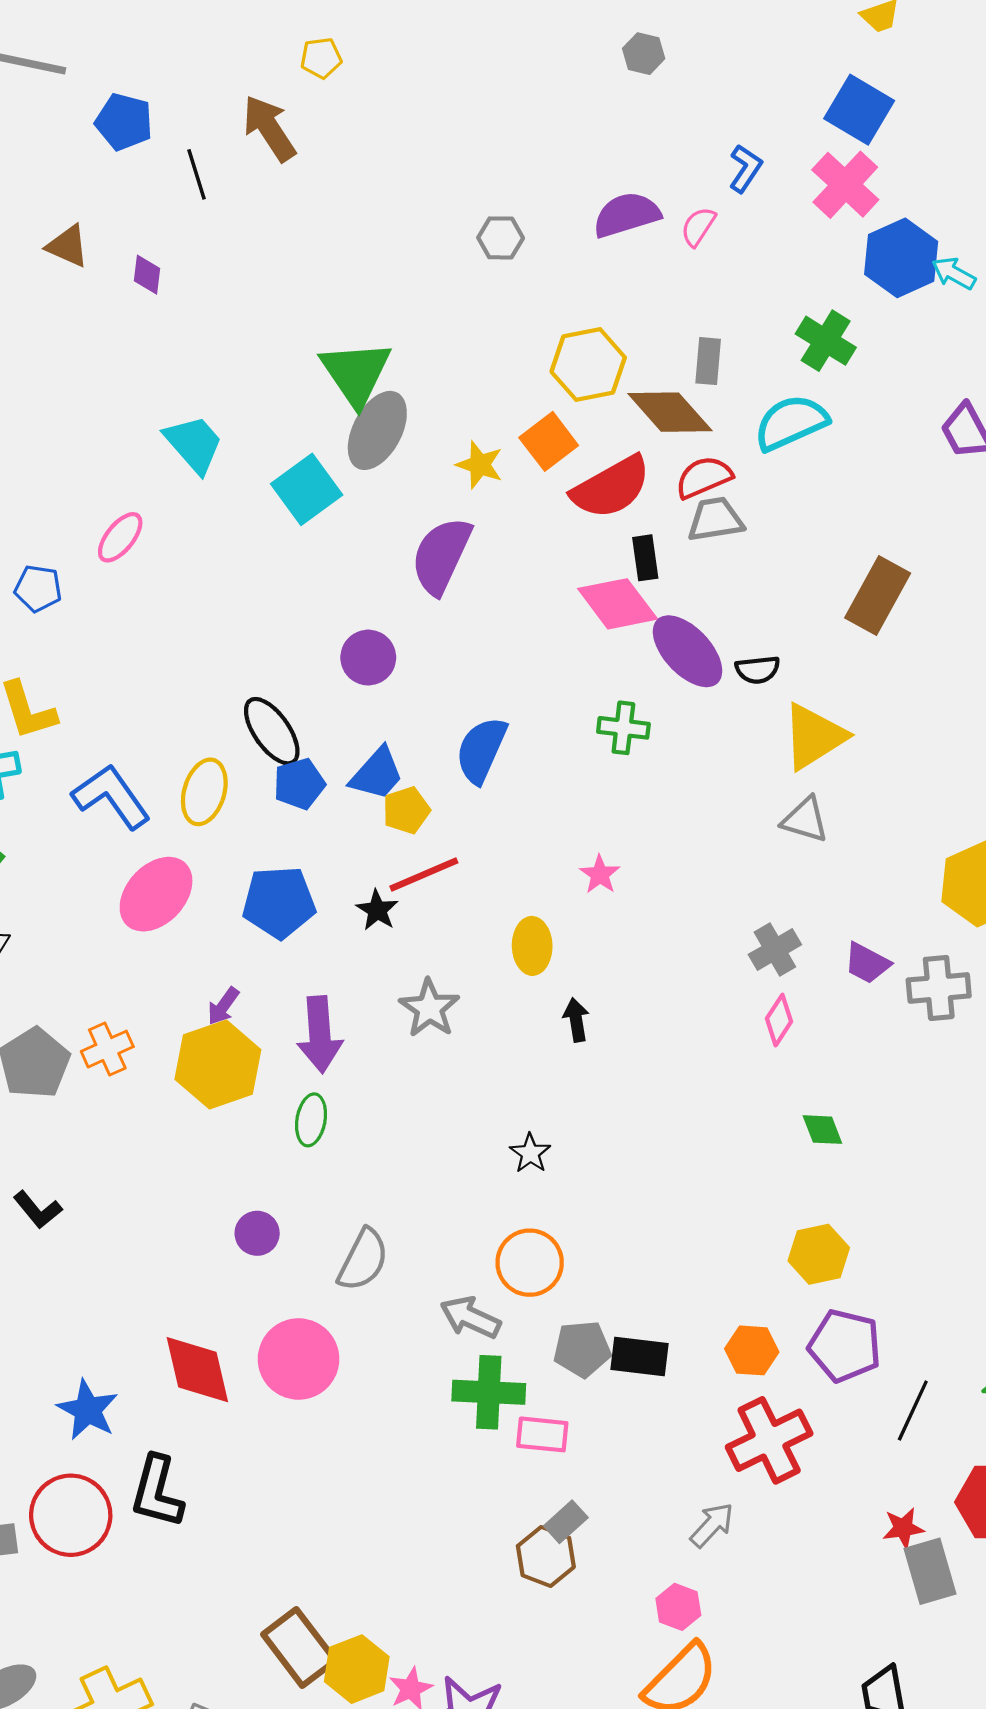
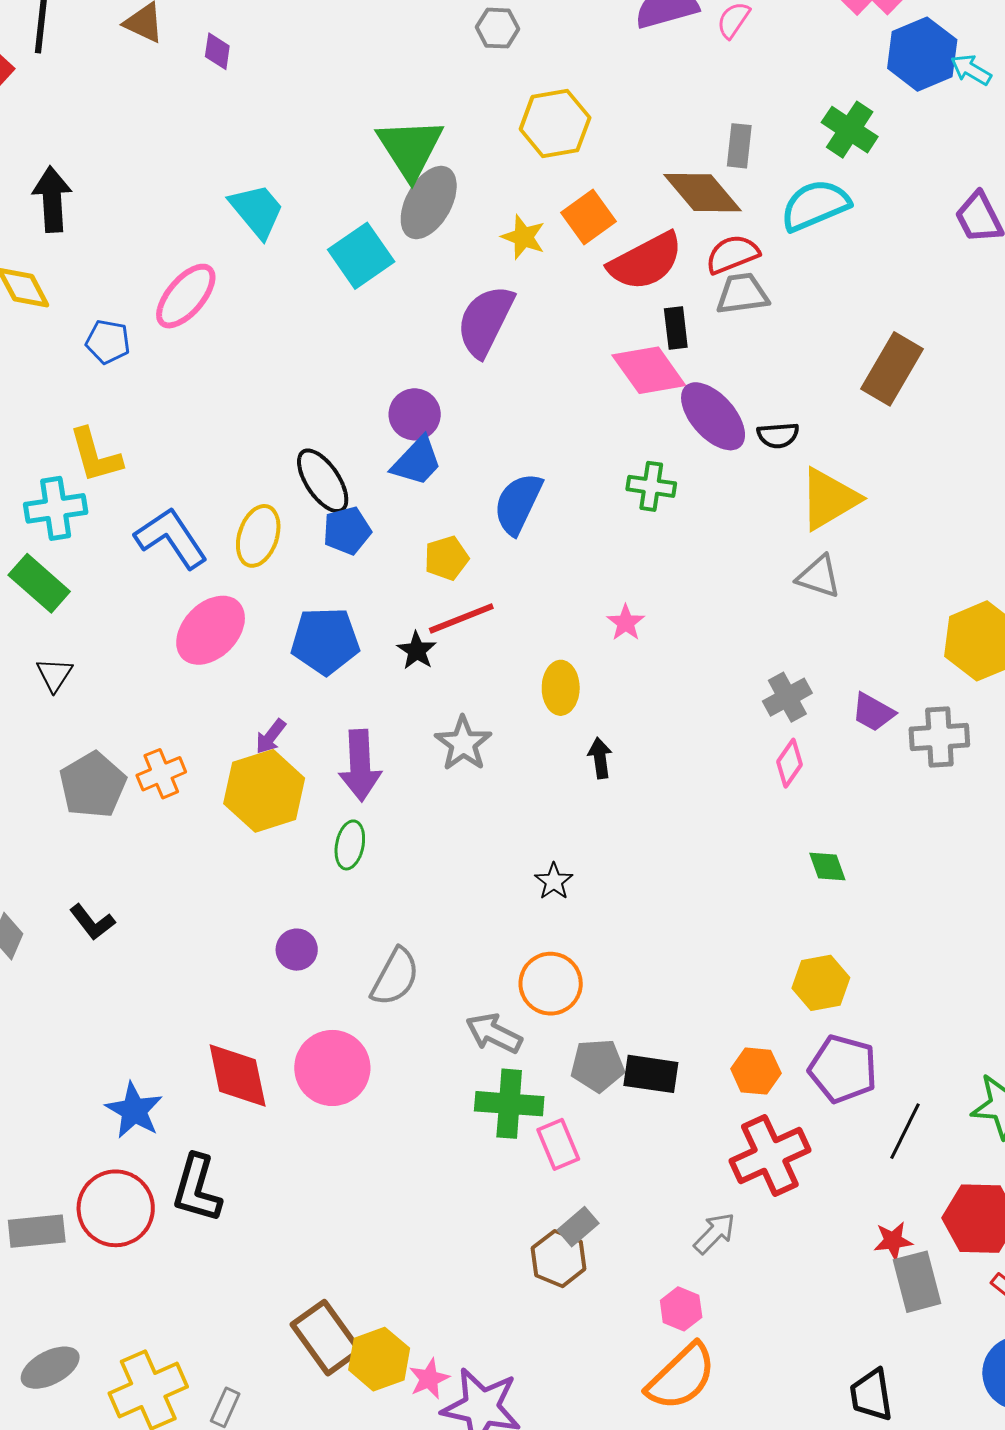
gray hexagon: (501, 238) -> (498, 28), moved
yellow hexagon: (588, 365) -> (555, 123), moved
pink ellipse: (120, 537) -> (186, 296), size x1.4
blue trapezoid: (377, 774) -> (417, 461), moved
pink rectangle: (542, 1434) -> (558, 1144), turned 60

